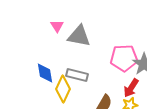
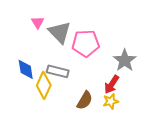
gray triangle: (79, 36) -> (60, 32), turned 35
pink pentagon: (124, 58) -> (86, 43), moved

